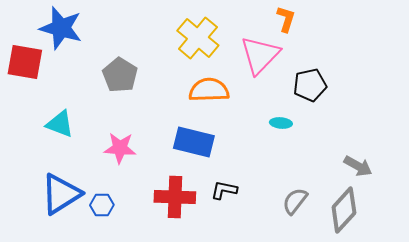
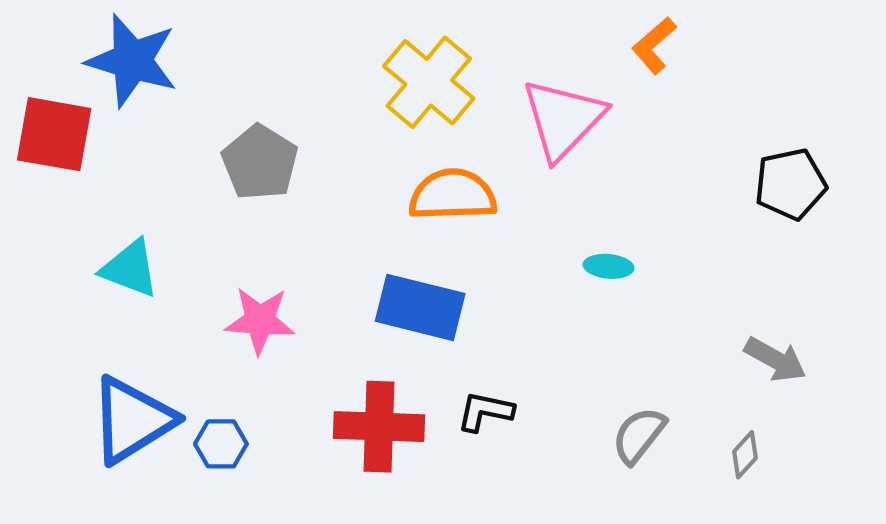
orange L-shape: (286, 19) -> (654, 45), moved, turned -148
black pentagon: (310, 85) -> (790, 184), moved
gray diamond: (344, 210) -> (745, 455), size x0.5

